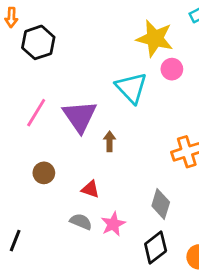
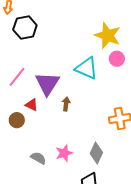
cyan triangle: (131, 88) -> (87, 68), turned -30
red triangle: (90, 189) -> (32, 105), moved
pink star: (113, 224) -> (64, 153), moved

